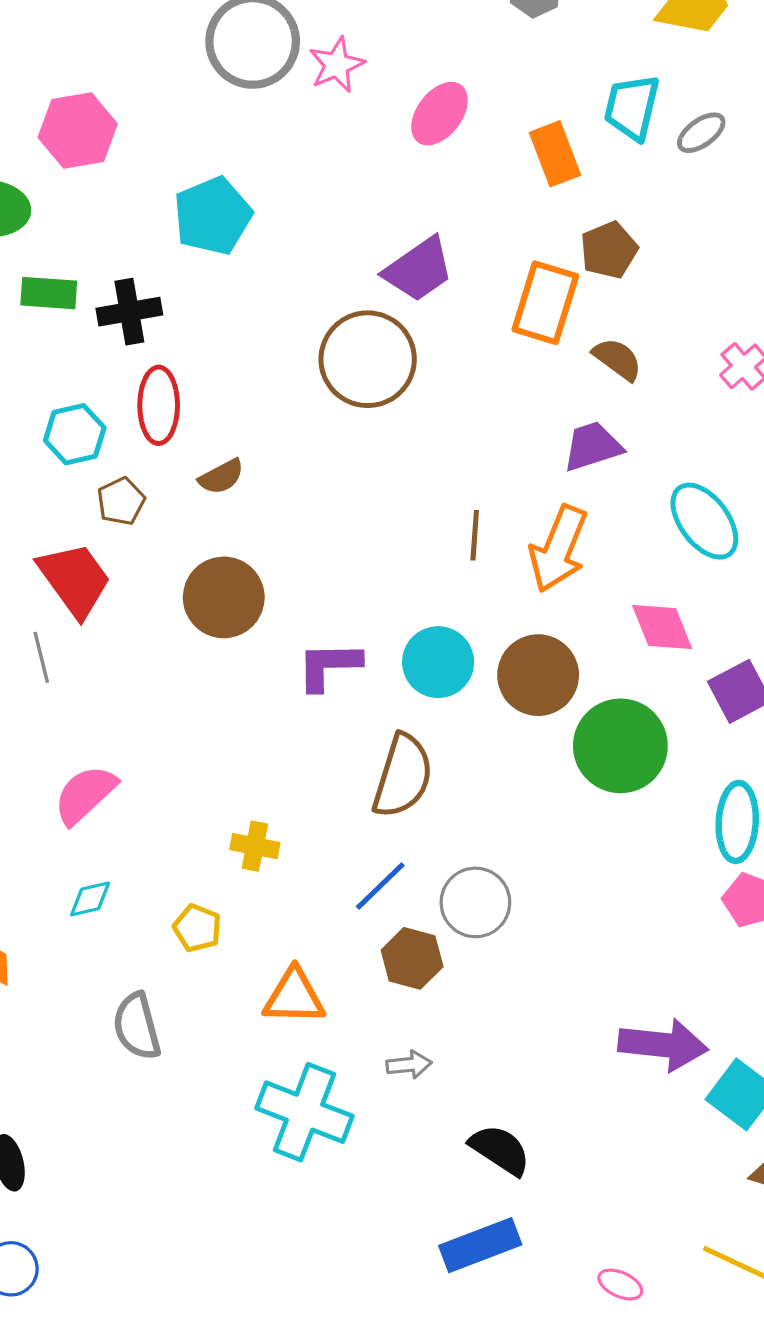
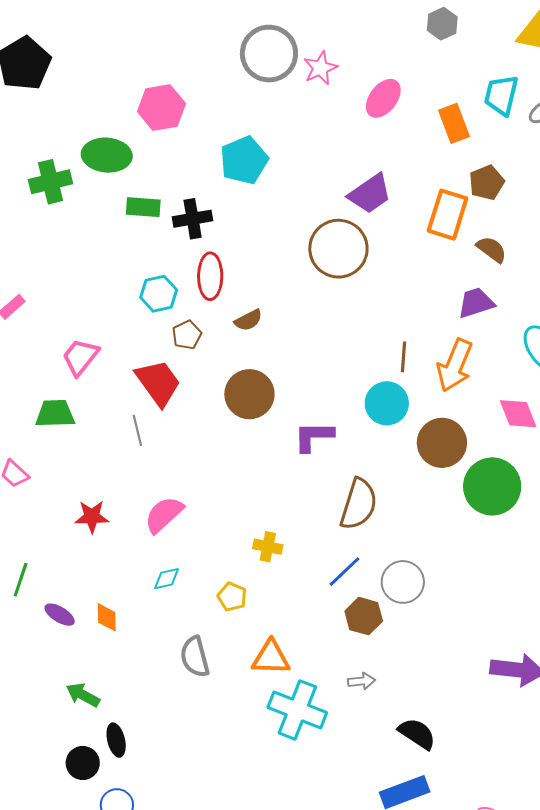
cyan circle: (438, 662) -> (387, 403), moved
orange triangle: (294, 997) -> (271, 658), moved

